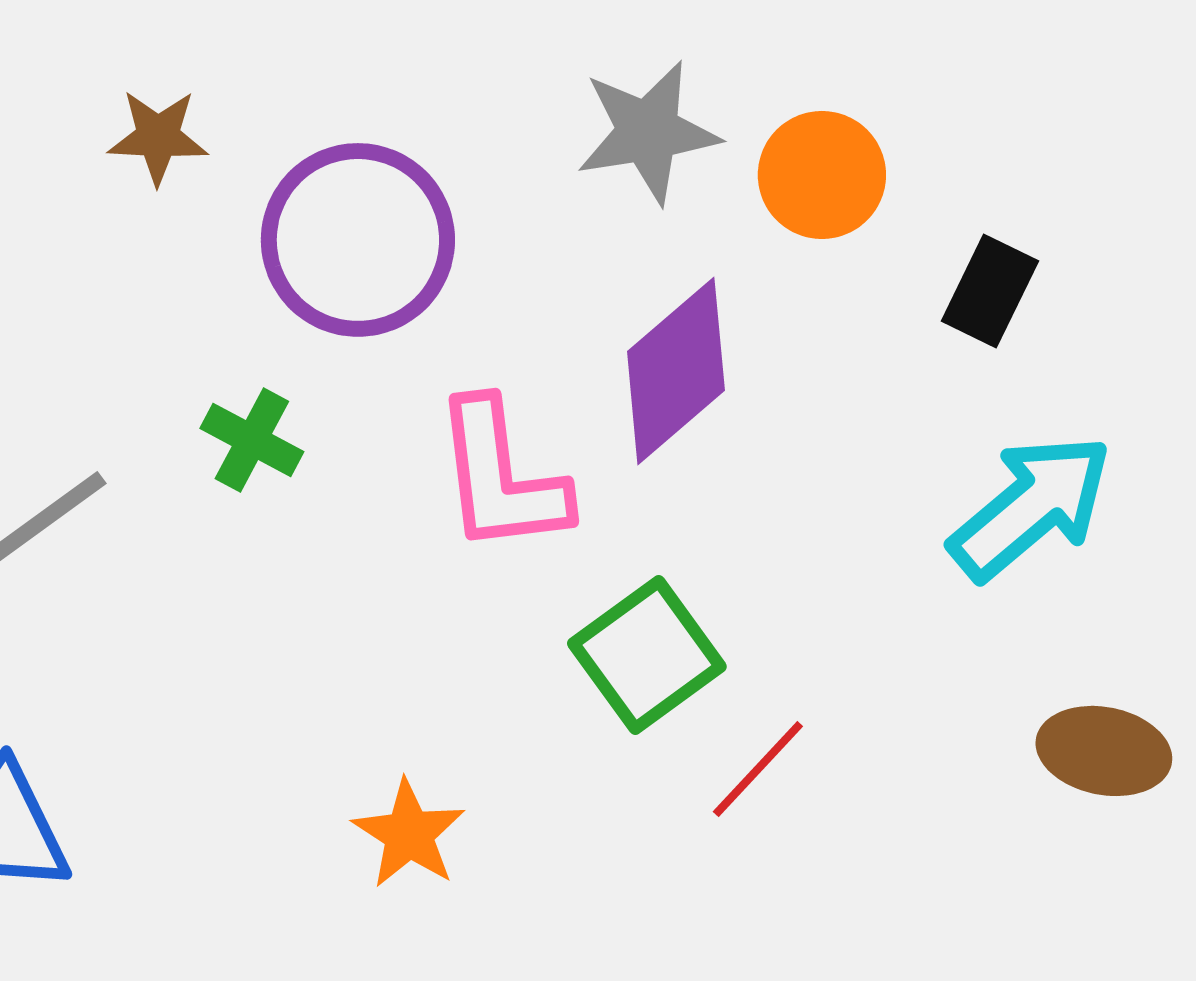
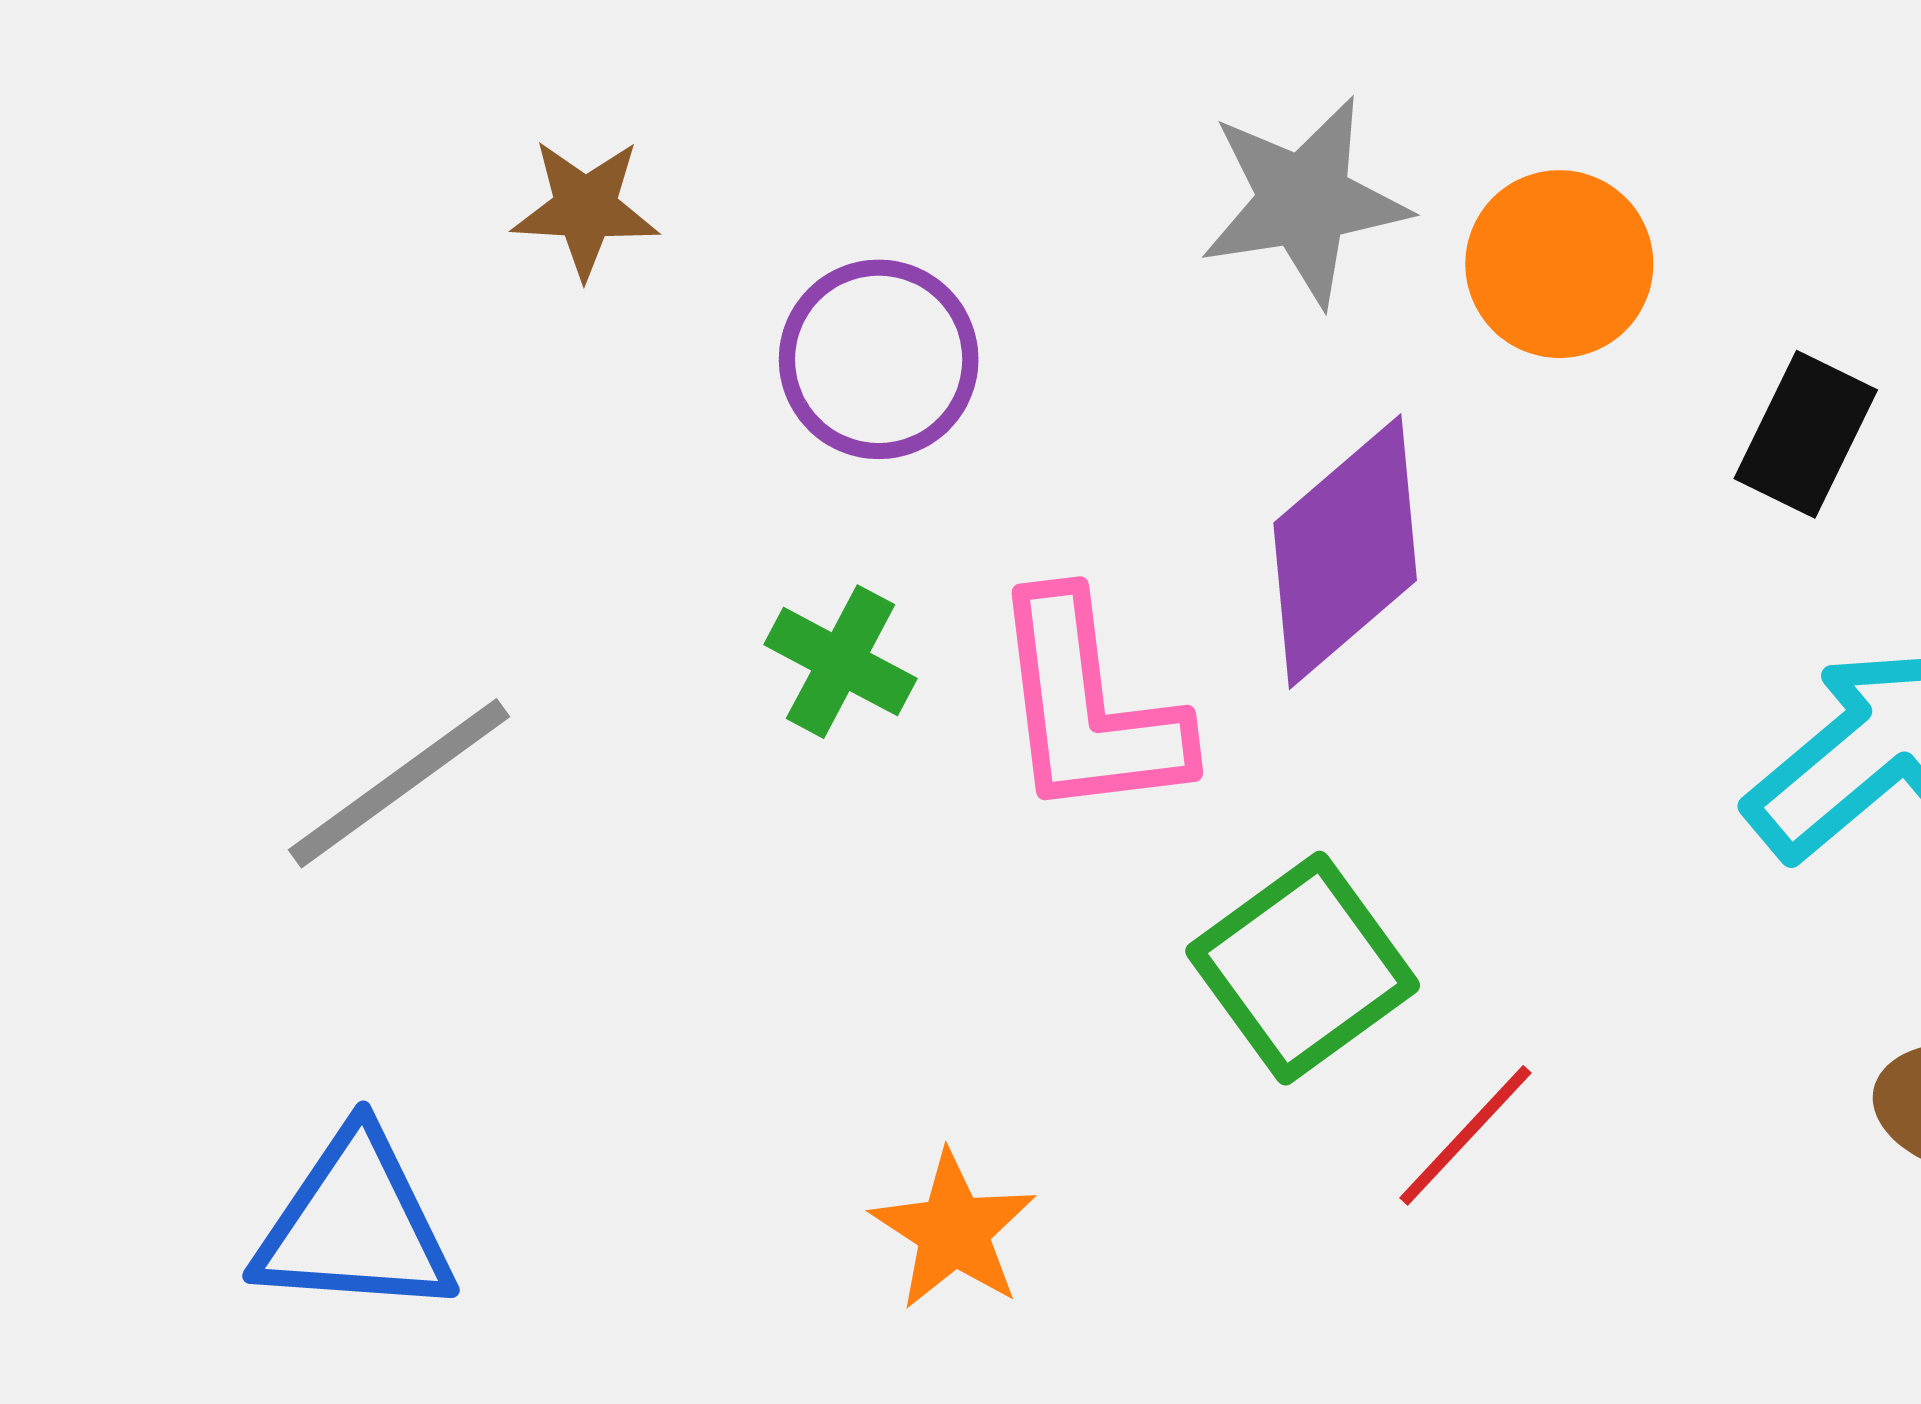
purple circle: (358, 240) -> (879, 359), size x0.7
green cross: (252, 440) -> (841, 662), moved

